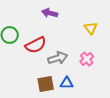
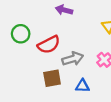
brown square: (46, 84) -> (52, 78), moved

